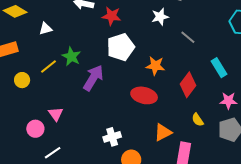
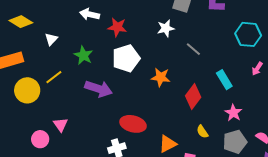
white triangle: (46, 29) -> (51, 39), turned -32
green star: (71, 56) -> (83, 55), moved
purple arrow: (93, 78) -> (99, 89), turned 76
yellow circle: (22, 80) -> (27, 90), size x1.6
red ellipse: (144, 95) -> (133, 124), moved
pink star: (228, 101) -> (233, 113), turned 30

